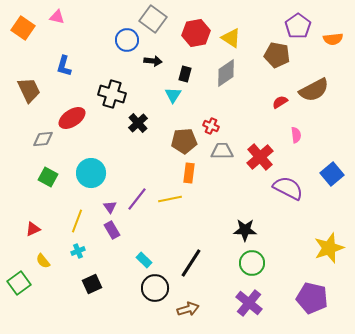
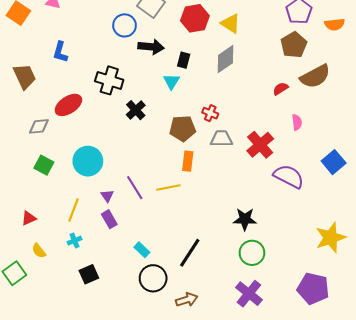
brown pentagon: (277, 55) -> (294, 45), moved, turned 30
black arrow: (153, 61) -> (151, 47), size x1.4
purple line: (137, 199) -> (135, 188), turned -70

